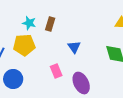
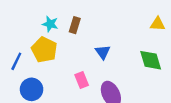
yellow pentagon: (24, 45) -> (44, 50), turned 30

